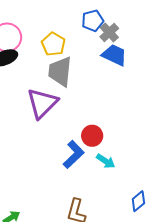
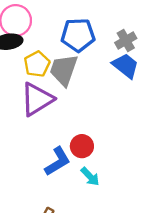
blue pentagon: (93, 21) -> (78, 35), moved, size x1.4
yellow pentagon: (53, 44) -> (37, 64), moved

